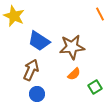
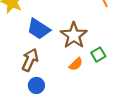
brown star: (72, 47) -> (74, 35), turned -30
green square: (95, 87) -> (98, 55), moved

